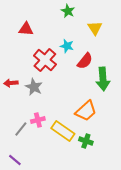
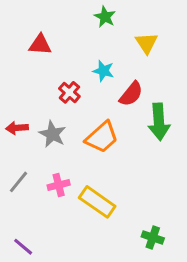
red cross: (45, 60) -> (69, 92), size x0.6
orange trapezoid: (86, 111) -> (102, 137), moved
gray line: (21, 129) -> (19, 182), moved
green cross: (86, 141) -> (153, 237), moved

